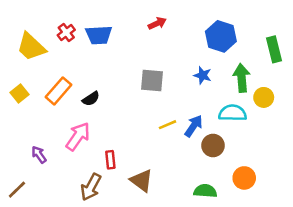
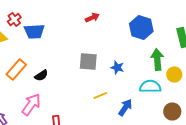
red cross: (66, 32) -> (14, 19), moved
blue trapezoid: (99, 35) -> (34, 31), moved
blue star: (203, 75) -> (117, 67), moved
blue arrow: (194, 126) -> (125, 107), moved
brown circle: (213, 145) -> (172, 111), moved

